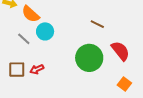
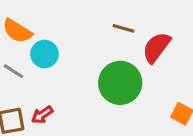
red semicircle: (120, 51) -> (156, 47), moved, turned -95

